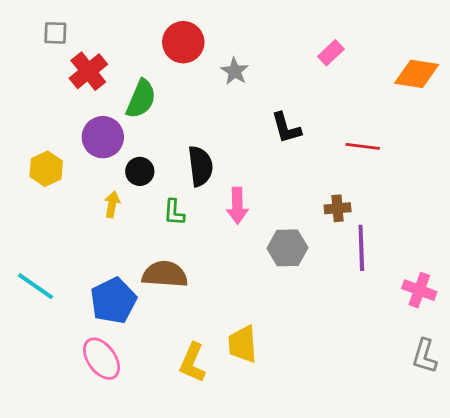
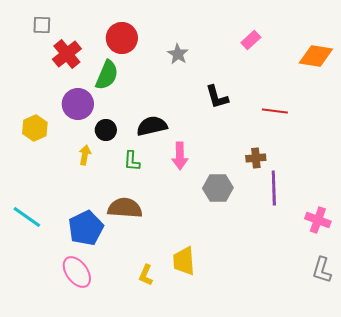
red circle: (183, 42) -> (122, 38), moved
black semicircle: (200, 166) -> (152, 126), turned -96
yellow L-shape: (193, 363) -> (146, 275), size x0.7

